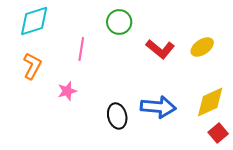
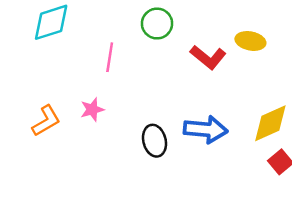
yellow ellipse: (202, 47) -> (250, 41), moved, turned 45
orange L-shape: (32, 66) -> (46, 121), moved, turned 32

